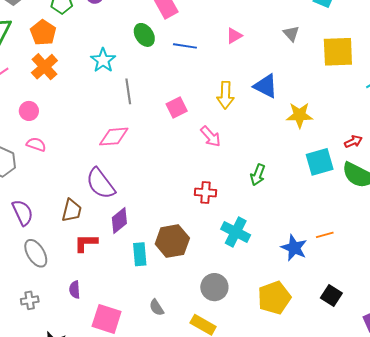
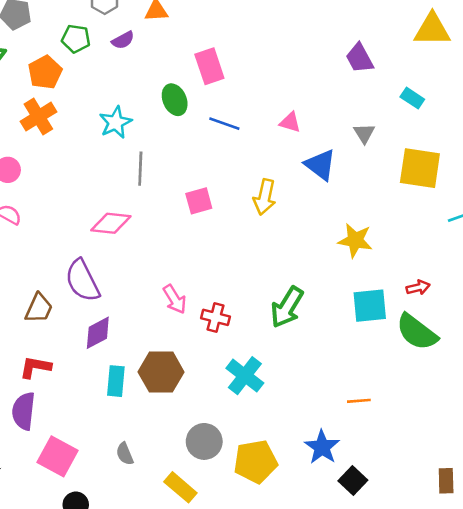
pink triangle: (234, 36) -> (290, 122), turned 36
blue triangle: (266, 86) -> (320, 165), moved
pink arrow: (211, 136) -> (175, 299), moved
green arrow: (258, 175) -> (287, 307), size x1.5
red L-shape: (86, 243) -> (35, 367), moved
blue star: (294, 248) -> (322, 447), moved
purple semicircle: (75, 290) -> (24, 411), size x1.6
yellow pentagon: (274, 298) -> (256, 462), moved

